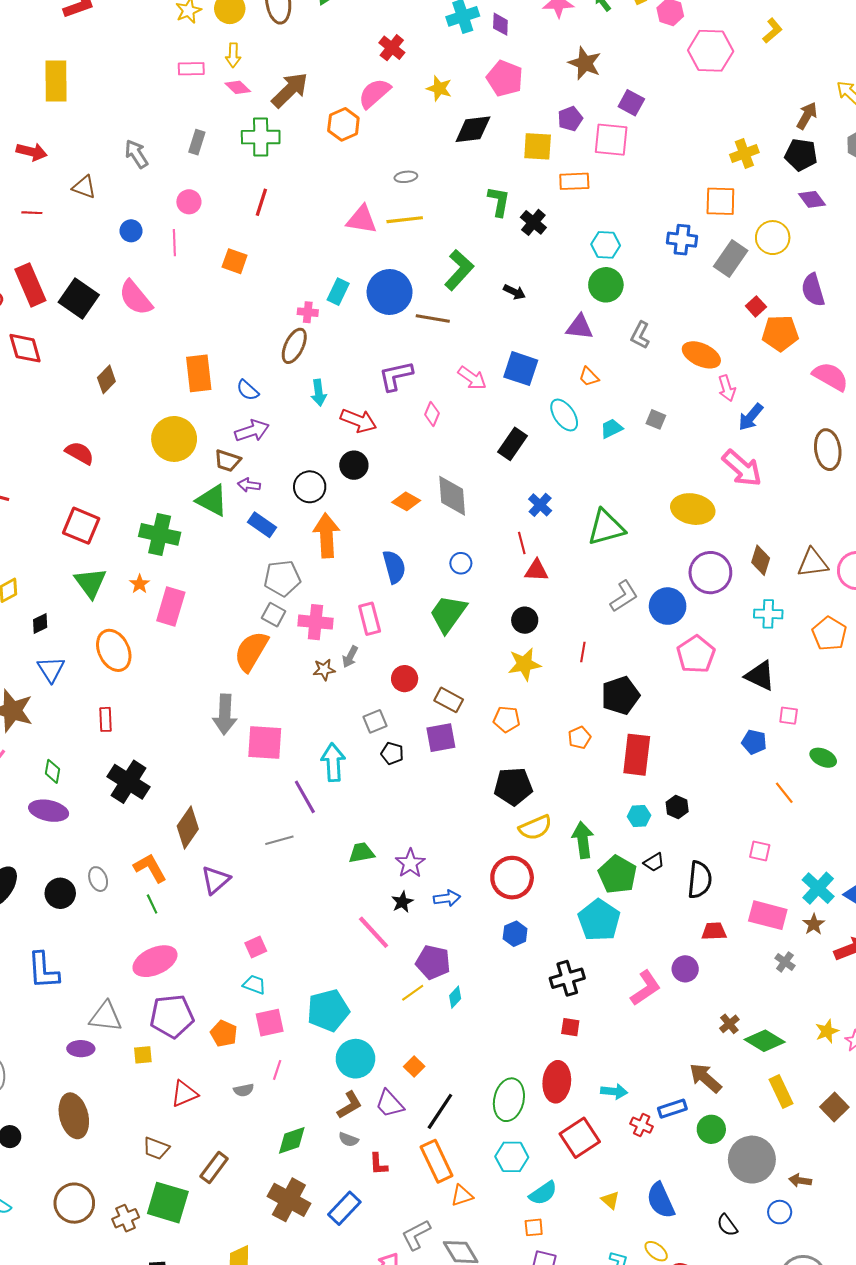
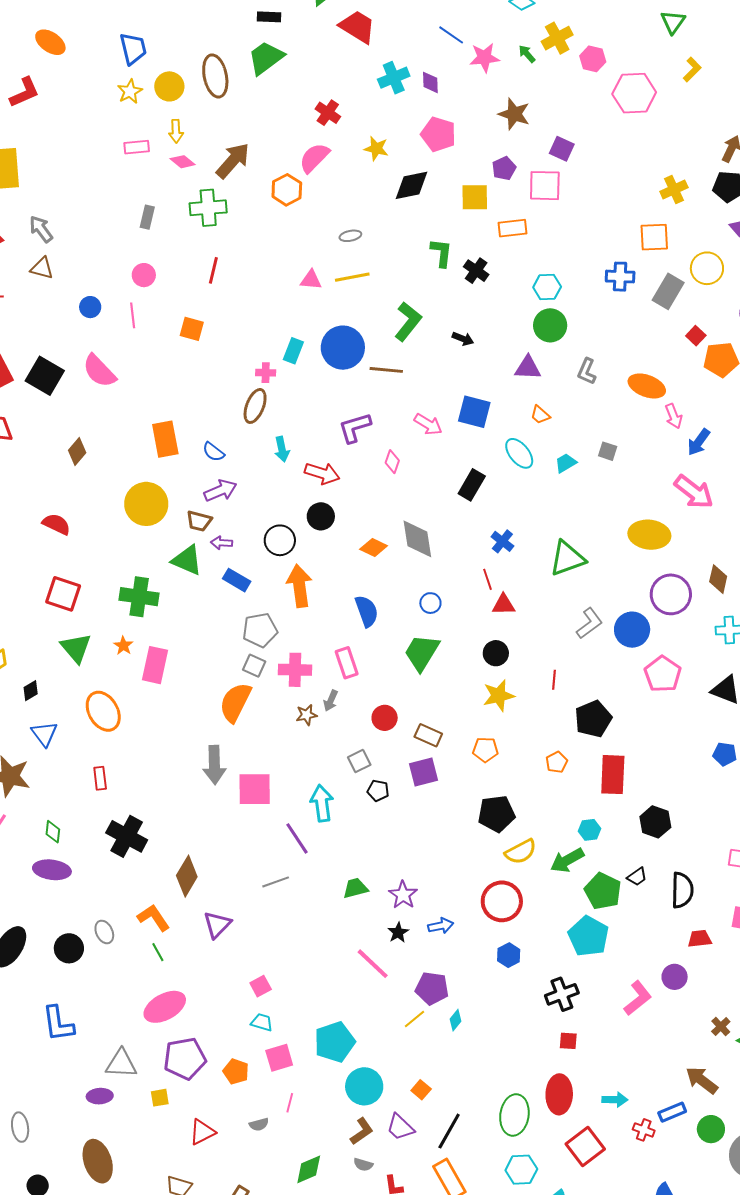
gray arrow: (136, 154) -> (41, 229), moved
pink triangle: (362, 220) -> (311, 280), size x0.7
black hexagon: (677, 807) -> (655, 822), size x1.4
cyan hexagon: (639, 816) -> (590, 830), moved
green arrow: (583, 840) -> (567, 860), turned -108

